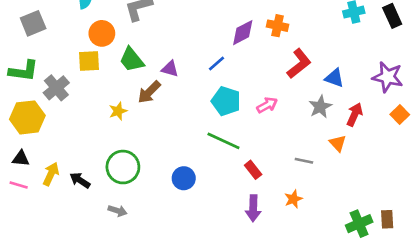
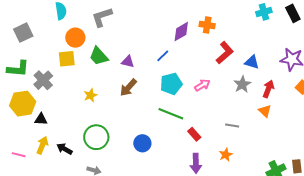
brown arrow: (149, 92) -> (128, 88), moved
cyan pentagon: (226, 101) -> (171, 84), turned -30
orange triangle: (338, 143) -> (265, 111), moved
black triangle: (21, 158) -> (41, 119), moved

